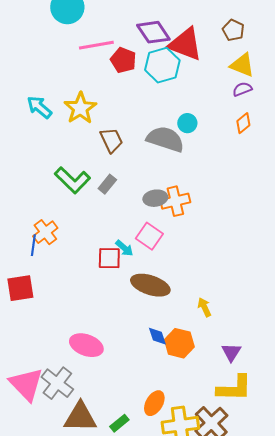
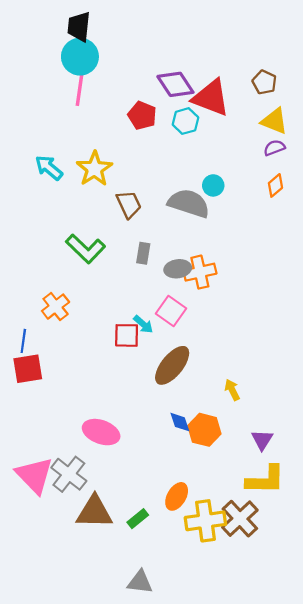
pink line: (96, 45) -> (80, 87), moved, turned -72
cyan hexagon: (162, 65) -> (185, 121), size x0.7
gray rectangle: (107, 184) -> (143, 253), moved, turned -30
blue line: (33, 245) -> (23, 341), moved
brown ellipse: (150, 285) -> (172, 365), turned -69

